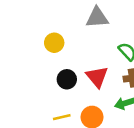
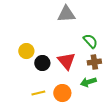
yellow circle: (54, 43) -> (26, 51), moved

